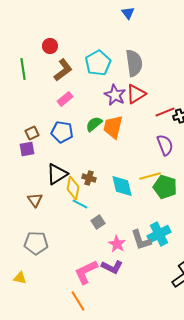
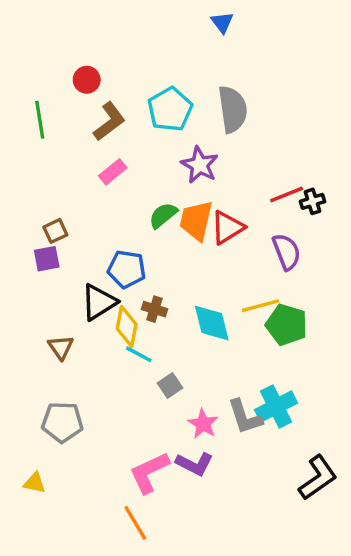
red triangle: (136, 94) -> (227, 227), moved
blue pentagon: (62, 132) -> (127, 269), moved

